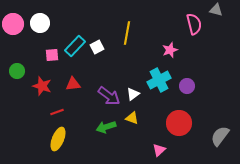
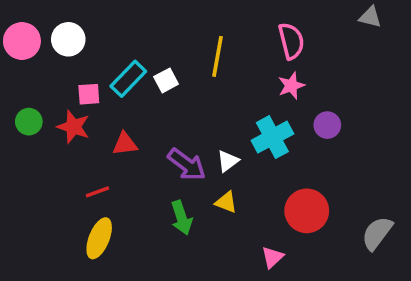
pink semicircle: (194, 24) -> (291, 41), moved
red star: (42, 86) -> (73, 127), moved
purple circle: (187, 86) -> (327, 125), moved
green arrow: (106, 127) -> (181, 218), turned -90

